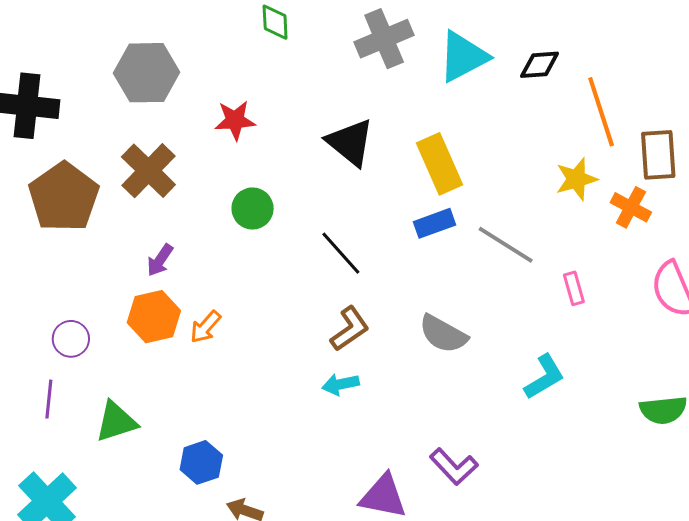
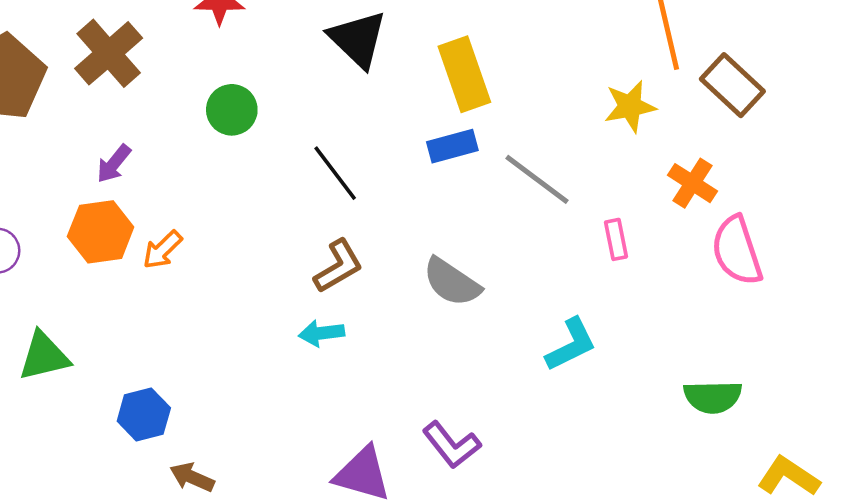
brown rectangle: (658, 155) -> (732, 85), turned -48
orange cross: (631, 207) -> (692, 183), moved

